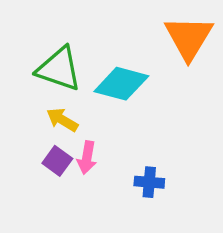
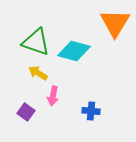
purple square: (57, 161) -> (26, 112), moved

